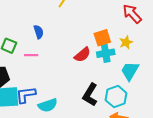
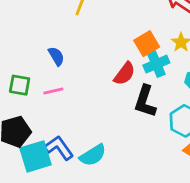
blue L-shape: (26, 95) -> (59, 148), turned 75
black L-shape: (90, 95) -> (145, 101), moved

